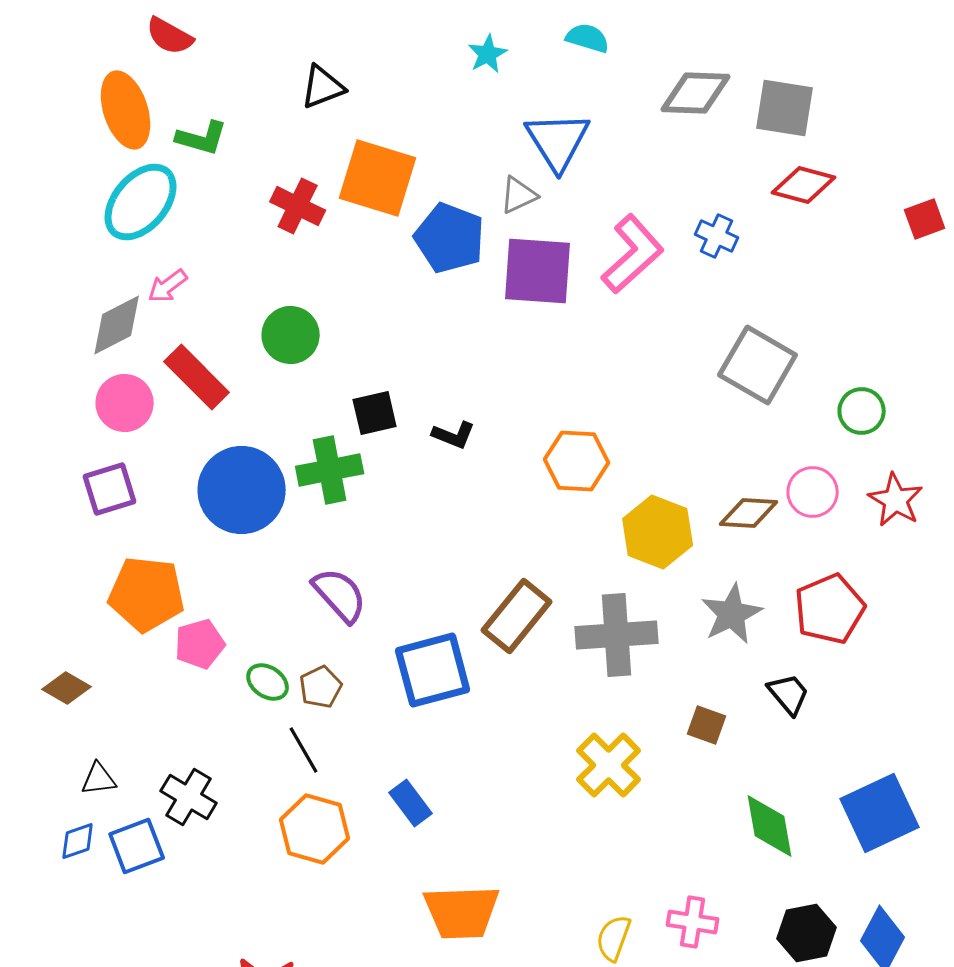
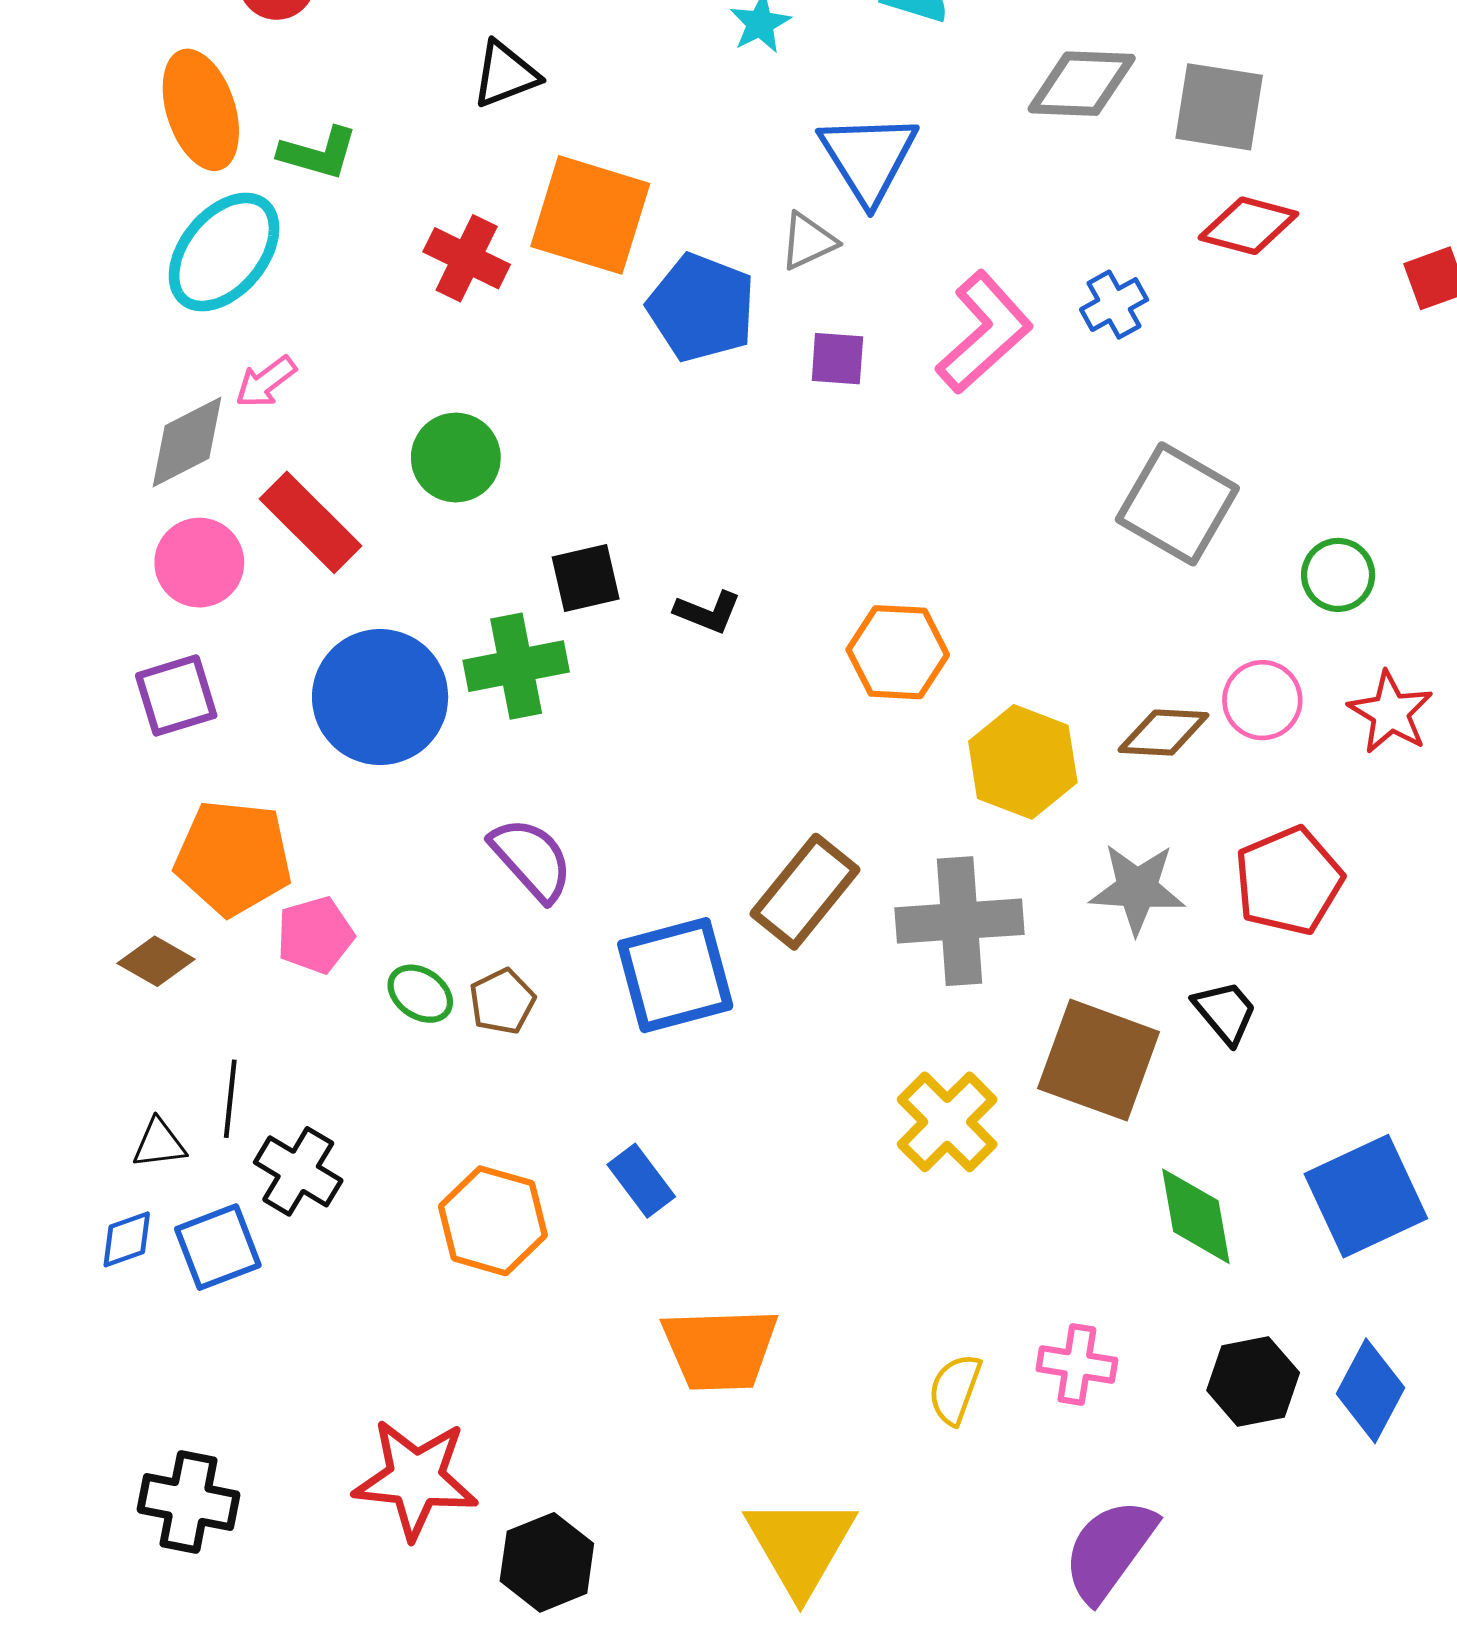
blue cross: (717, 236) -> (1114, 305), turned 36
purple square: (538, 271) -> (837, 359), size x0.5
gray star: (732, 614) -> (1137, 889), turned 30
brown diamond: (67, 688) -> (156, 961), moved
brown square: (707, 725) -> (1099, 1060), size x2.0
black line: (304, 750) -> (230, 1099), moved, turned 36

